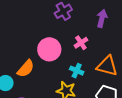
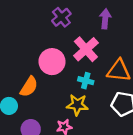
pink cross: (81, 43) -> (86, 49), size x1.6

